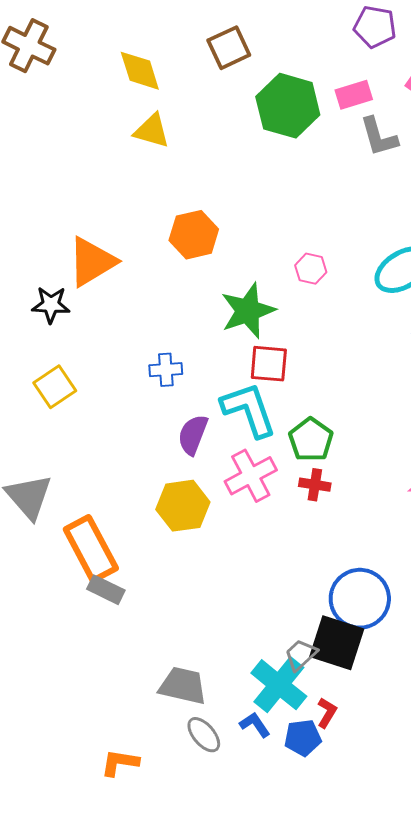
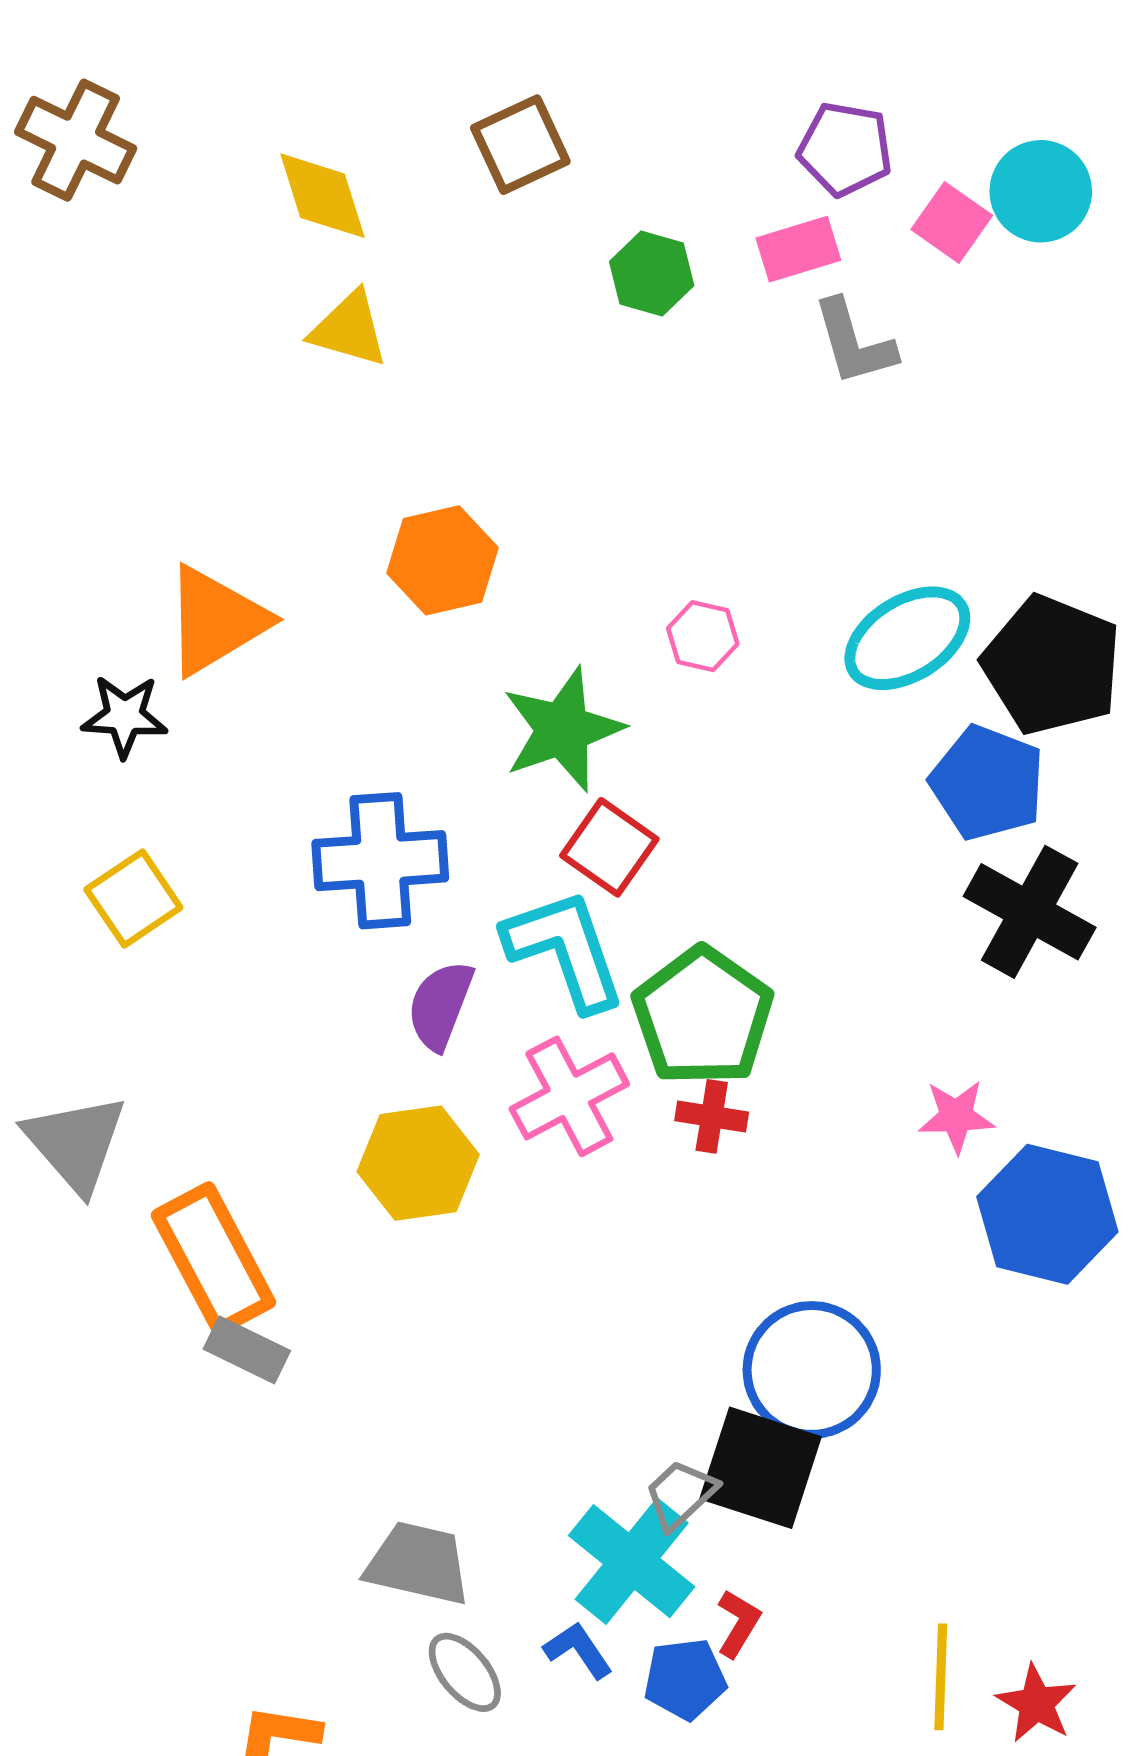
purple pentagon: (375, 27) -> (845, 149), moved
green hexagon: (288, 106) -> (652, 274), size x0.6
red square: (269, 364) -> (609, 847), turned 30
blue cross: (166, 370) -> (380, 861), size x1.8
green pentagon: (311, 440) -> (703, 1016), size x1.4

